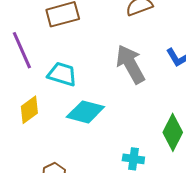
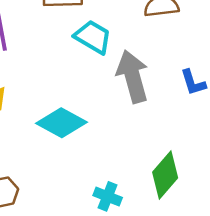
cyan trapezoid: (62, 74) -> (93, 37), moved

